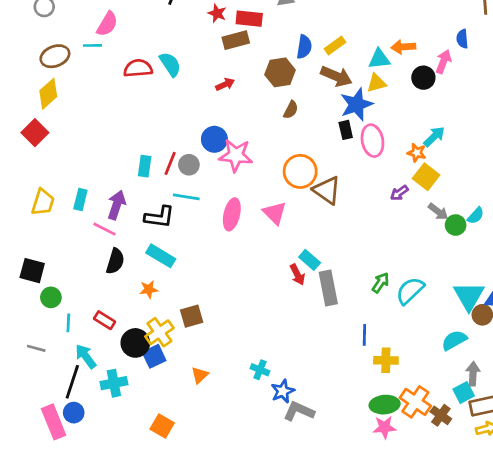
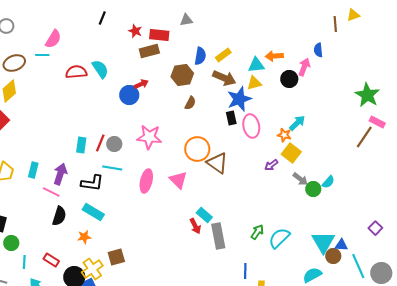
blue circle: (214, 139) -> (129, 95), moved

